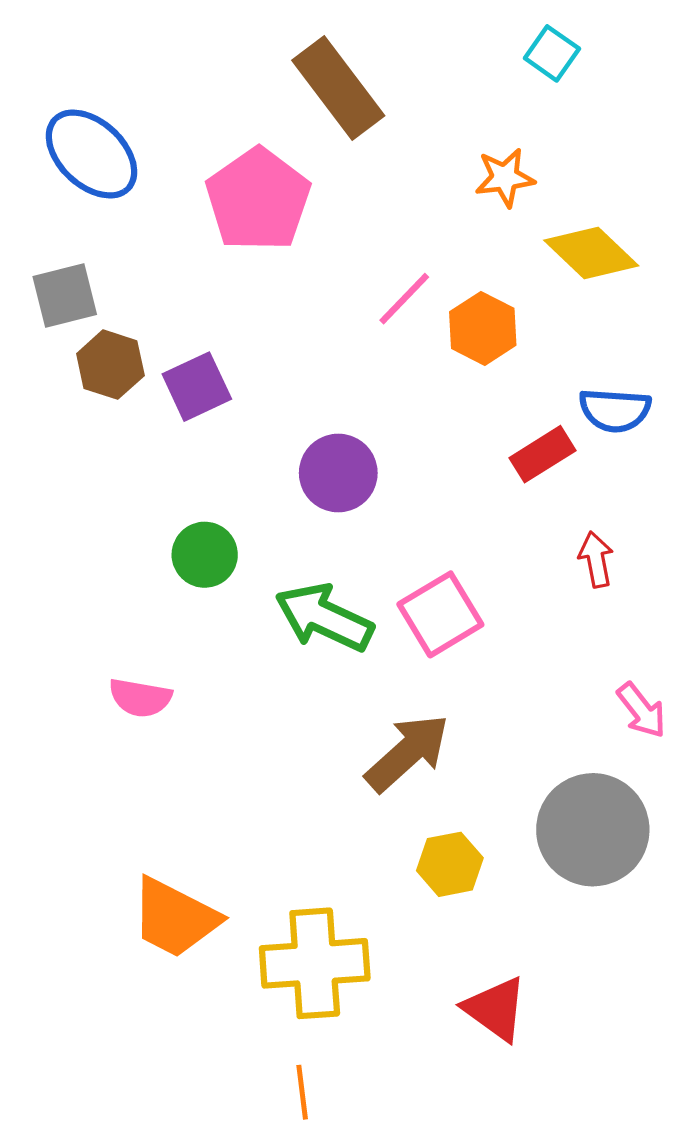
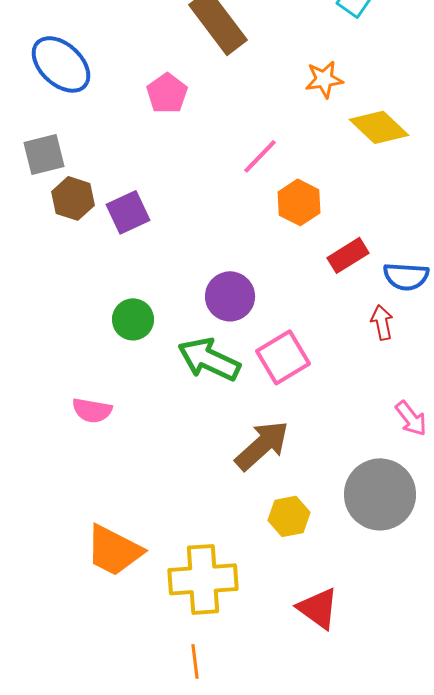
pink pentagon: (258, 200) -> (167, 93), size x0.6
orange hexagon: (483, 328) -> (299, 202), moved
blue semicircle: (615, 410) -> (406, 276), moved
purple circle: (338, 473) -> (230, 296), moved

